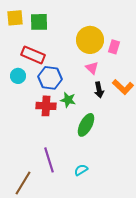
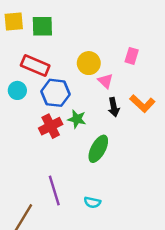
yellow circle: (90, 40) -> (89, 63), moved, size x0.7
red cross: (46, 106) -> (51, 126), turned -30
cyan semicircle: (81, 170) -> (92, 202), turned -136

